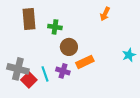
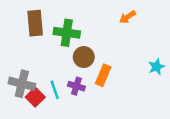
orange arrow: (105, 14) -> (127, 17), turned 32
green cross: (55, 27) -> (67, 33), size x1.5
orange rectangle: (85, 62) -> (103, 75), turned -42

